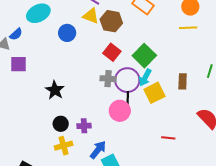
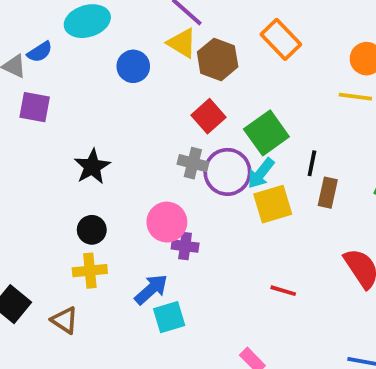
black line: (128, 98) -> (312, 163), moved
pink circle: (120, 111) -> (167, 222), moved
purple cross: (84, 126) -> (185, 246), moved

